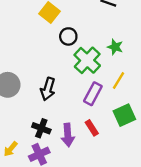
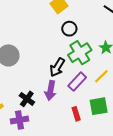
black arrow: (48, 89) -> (57, 67), moved
red rectangle: (92, 128) -> (76, 114), moved
purple arrow: (68, 135) -> (50, 90), moved

